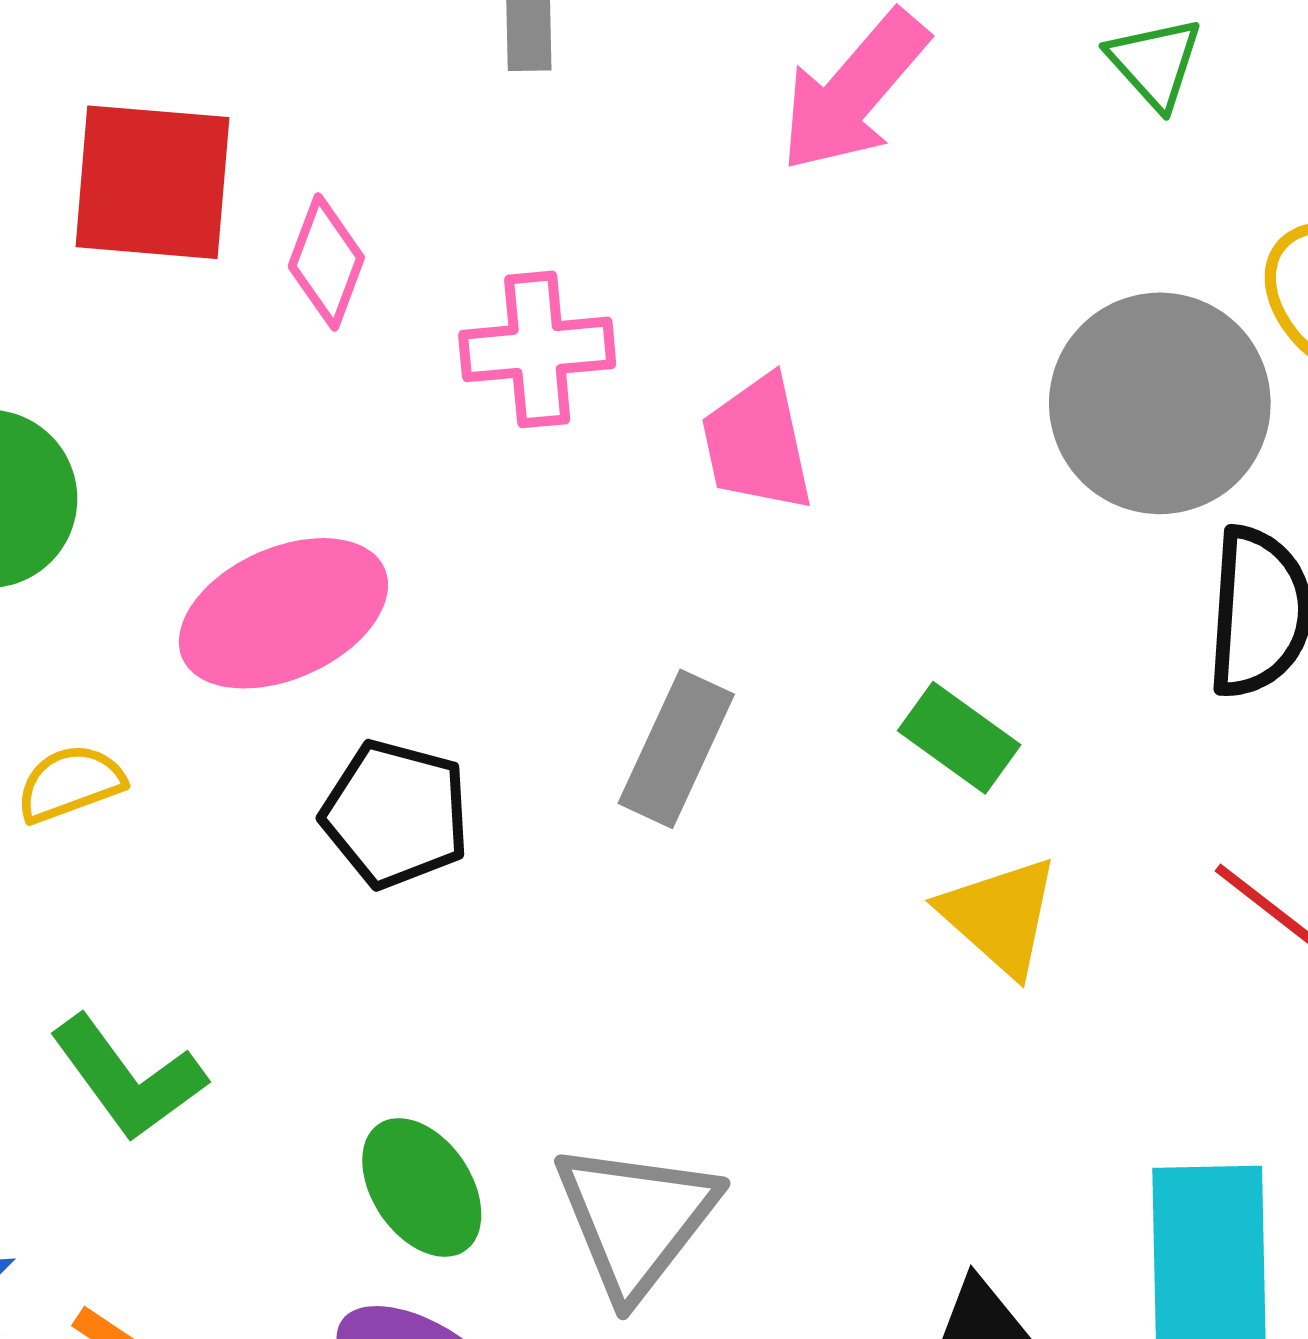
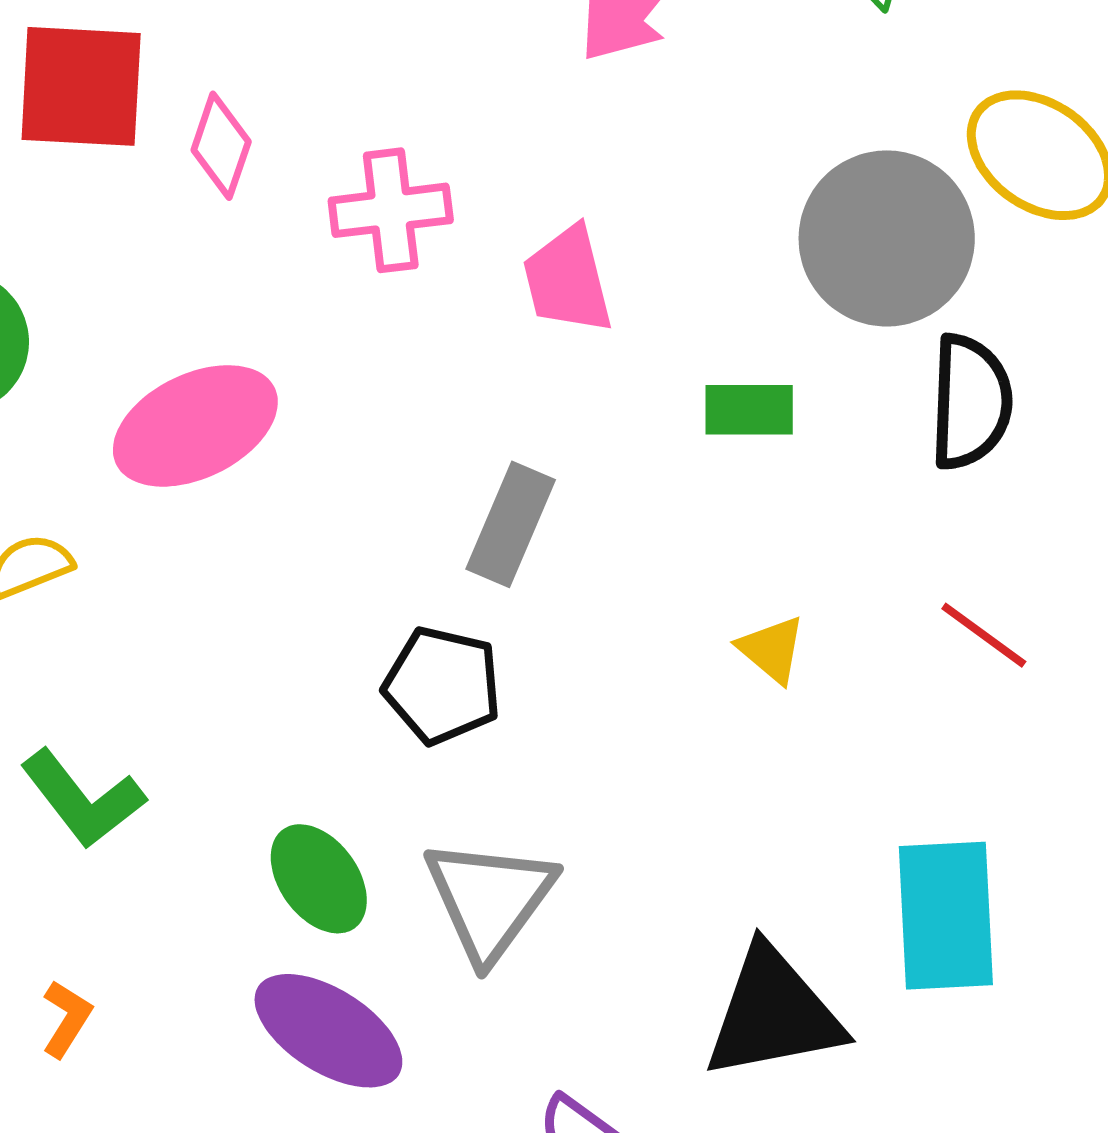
green rectangle: (959, 738) -> (749, 410), moved, turned -34
black pentagon: (396, 814) -> (442, 685), moved
yellow triangle: (1000, 916) -> (772, 649), size x0.7

